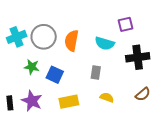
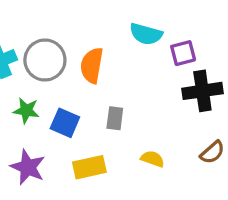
purple square: (125, 24) -> (183, 53), moved
cyan semicircle: (105, 43) -> (146, 34), moved
gray rectangle: (96, 72) -> (115, 118), moved

